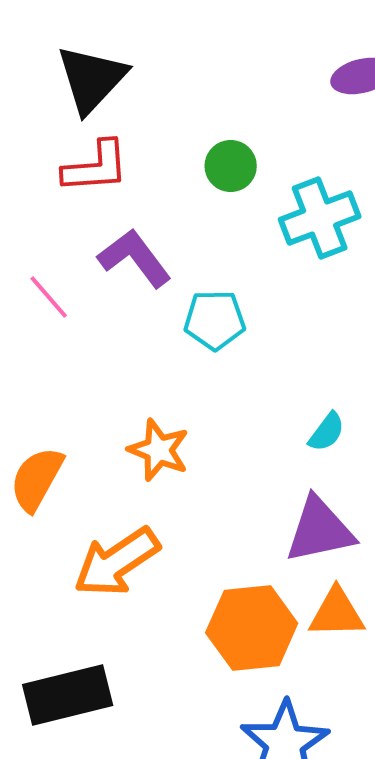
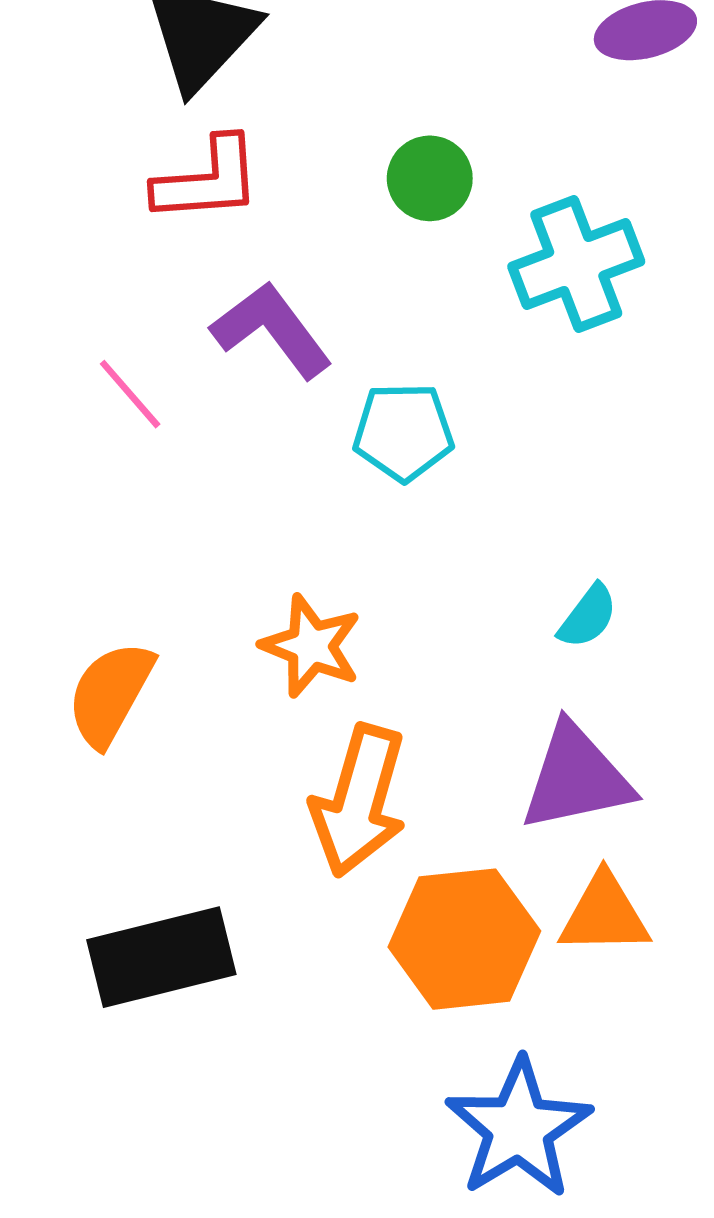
orange arrow: (117, 562) -> (359, 801), moved, turned -40
black rectangle: (68, 695) -> (161, 957), moved

